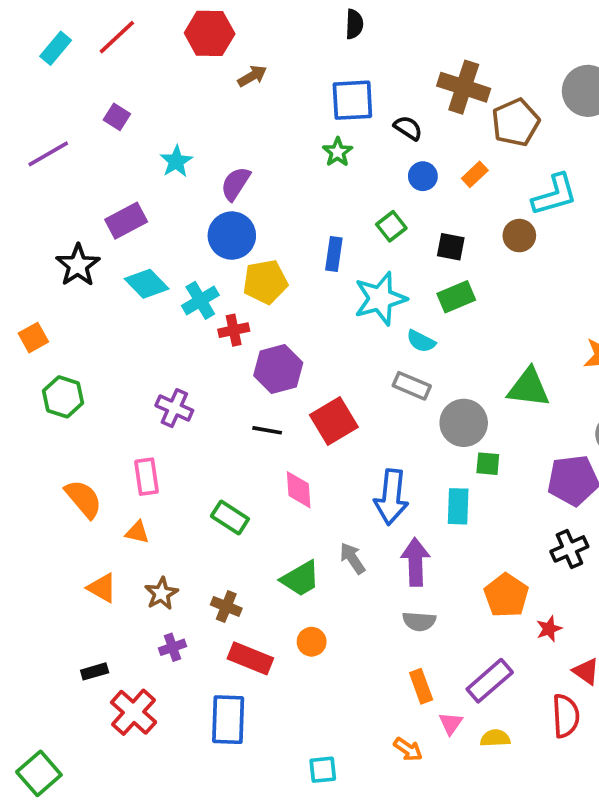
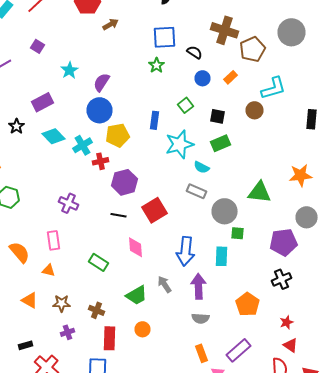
black star: (78, 265) -> (16, 126), size x0.7
brown star: (161, 593) -> (62, 303), turned 30
red star: (549, 629) -> (286, 322), moved
red rectangle: (250, 658) -> (110, 338), turned 70

